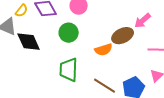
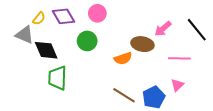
brown ellipse: (123, 36) -> (142, 44), turned 35
green trapezoid: (69, 70) -> (57, 78), moved

